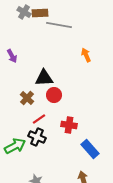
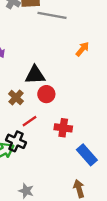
orange arrow: (86, 55) -> (82, 49), turned 64
black cross: (37, 137) -> (16, 141), moved

